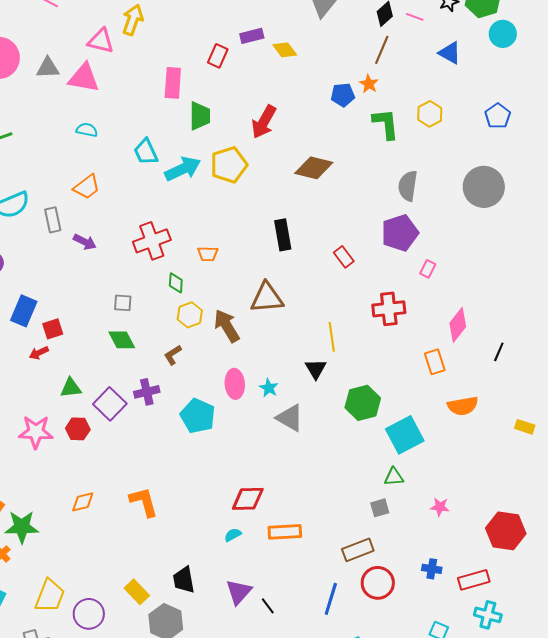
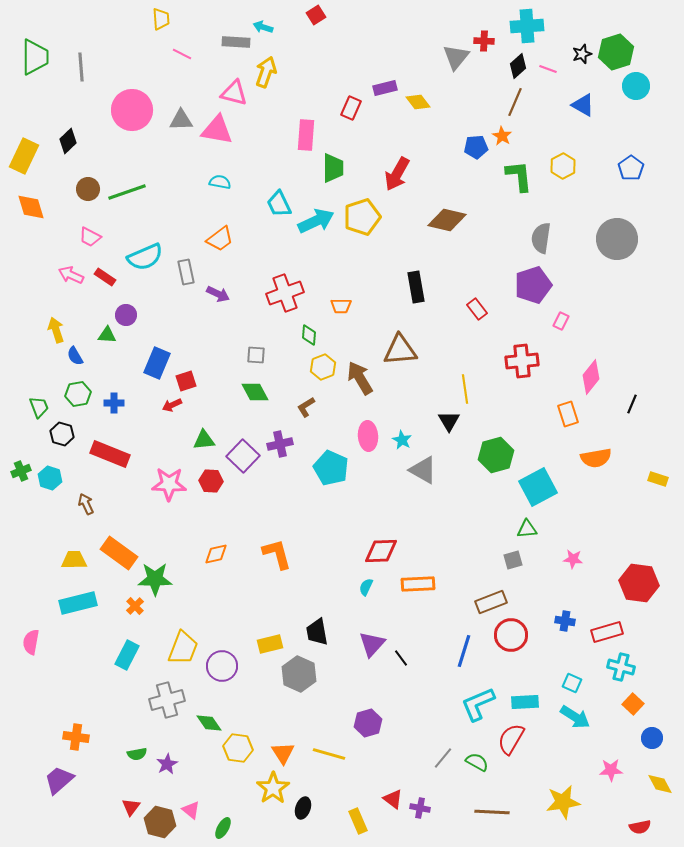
cyan semicircle: (233, 535) -> (366, 587), turned -36
yellow rectangle: (137, 592) -> (270, 644), turned -60

